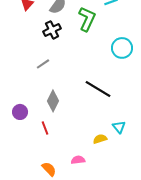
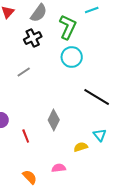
cyan circle: (122, 48) -> (72, 57), moved
black line: (98, 89) -> (97, 97), moved
gray diamond: (53, 101) -> (54, 120), moved

